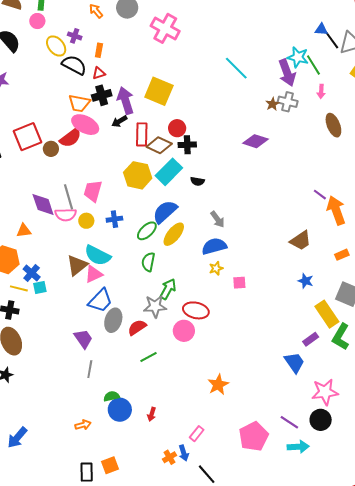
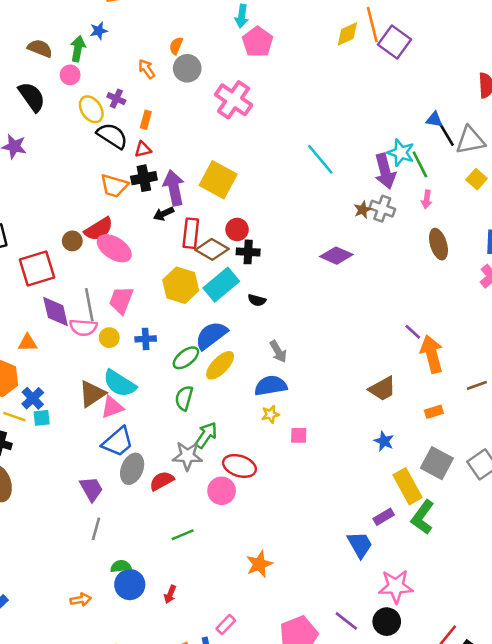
pink ellipse: (85, 125) -> (114, 248), moved
red square: (27, 137) -> (37, 268), moved
green line: (148, 357) -> (183, 535), moved

